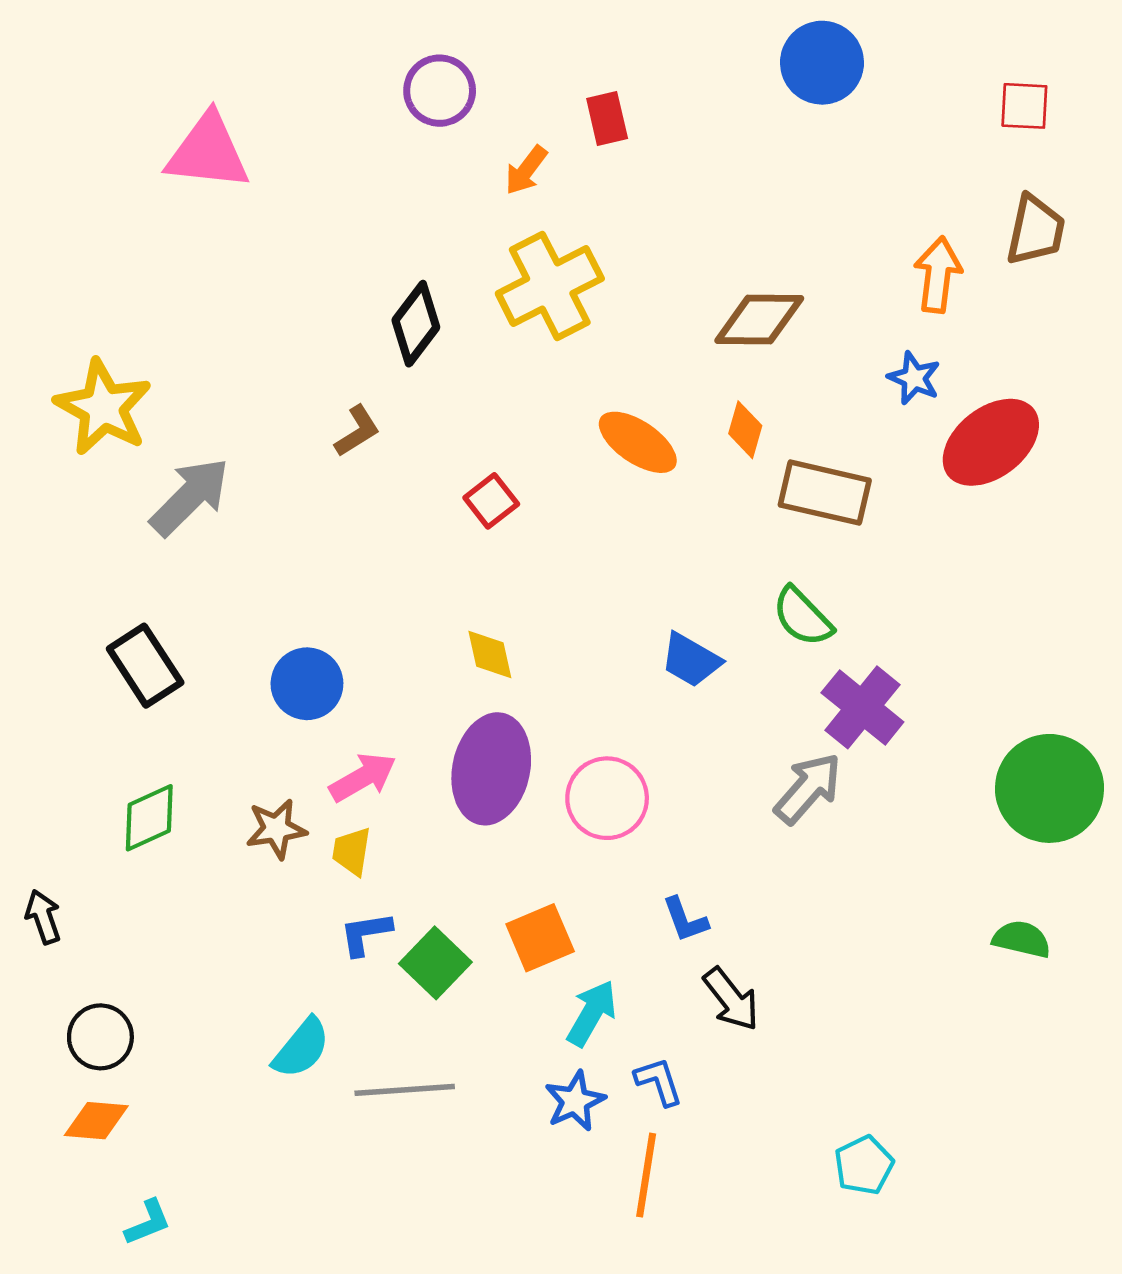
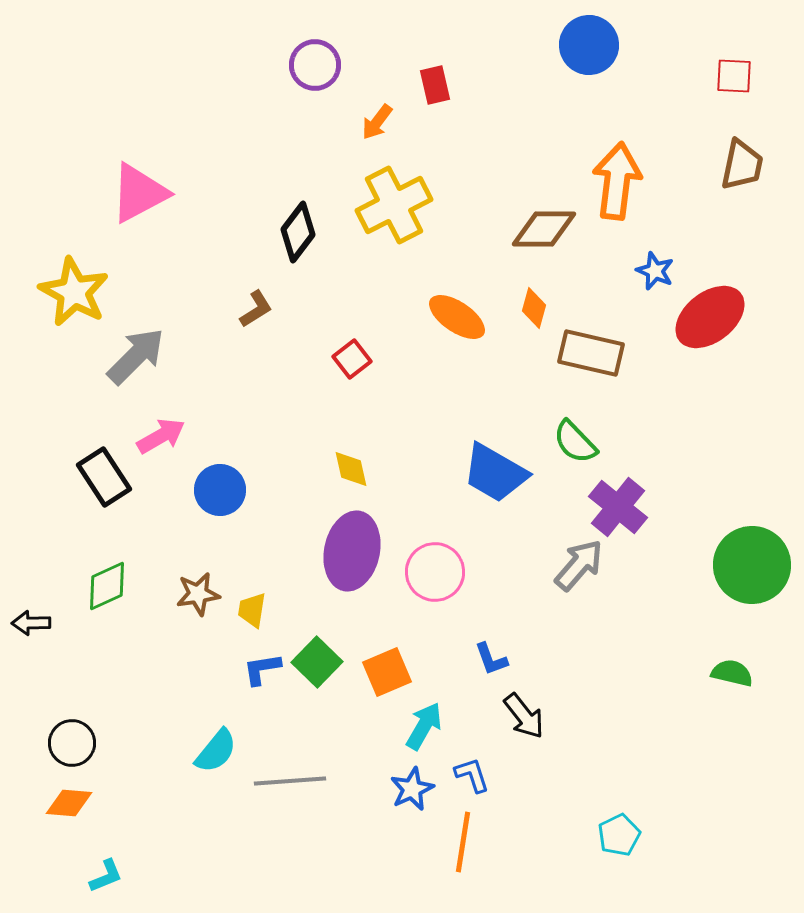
pink triangle: (208, 152) -> (139, 193), moved, turned -34
orange arrow: (938, 275) -> (617, 181), moved, size x1.4
blue trapezoid: (691, 660) -> (495, 473), size x1.5
pink arrow: (363, 777) -> (161, 436), moved
black arrow: (43, 917) -> (31, 623), moved, turned -72
green square: (435, 963) -> (317, 662), moved

